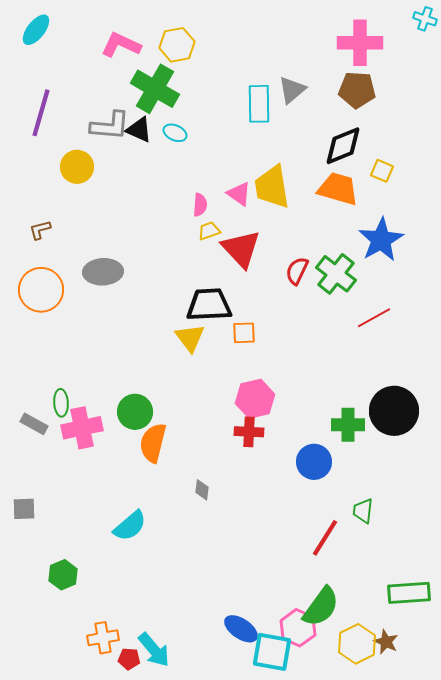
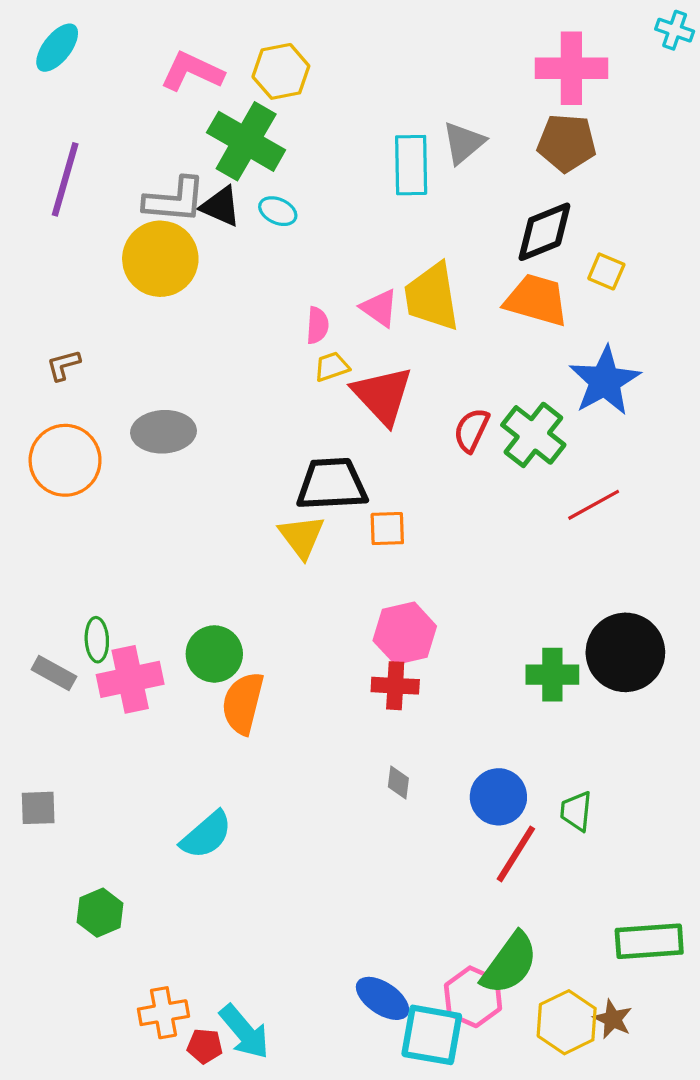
yellow circle: (77, 167) -> (160, 259), moved, size x1.4
blue circle: (314, 462) -> (498, 797), moved
gray diamond: (202, 490) -> (398, 783), moved

